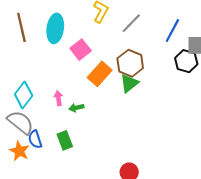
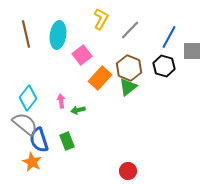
black hexagon: (186, 61) -> (164, 66), moved
blue semicircle: (35, 139) -> (39, 140), size x1.4
orange star: (19, 151) -> (32, 162), moved

